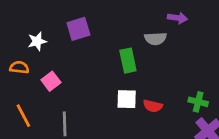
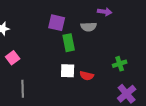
purple square: (78, 29) -> (57, 23), moved, turned 30
green cross: (198, 102) -> (120, 64), moved, turned -32

